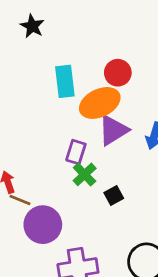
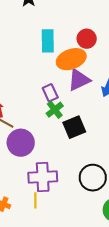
purple rectangle: (76, 152) -> (50, 93), turned -48
black square: (114, 195) -> (74, 127), size x1.6

